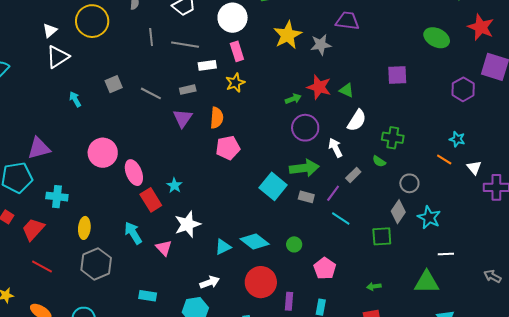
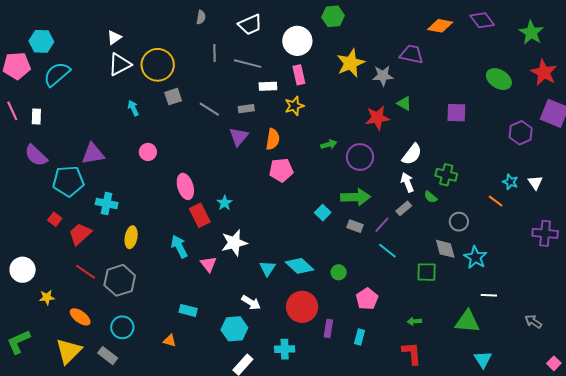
yellow circle: (92, 21) -> (158, 65), moved
red star: (319, 87) -> (377, 118), turned -30
green triangle: (347, 90) -> (404, 103), moved
green arrow: (293, 99) -> (329, 144), moved
white arrow: (335, 148) -> (407, 182), moved
pink circle: (103, 153) -> (148, 152), moved, size x0.6
white triangle: (474, 168) -> (535, 183), moved
cyan square: (273, 186) -> (323, 213), size x0.6
gray diamond: (398, 212) -> (445, 249), turned -55
cyan triangle: (223, 247) -> (268, 268), turned -36
gray hexagon: (96, 264) -> (120, 280), moved
white arrow: (210, 282) -> (251, 303), turned 48

